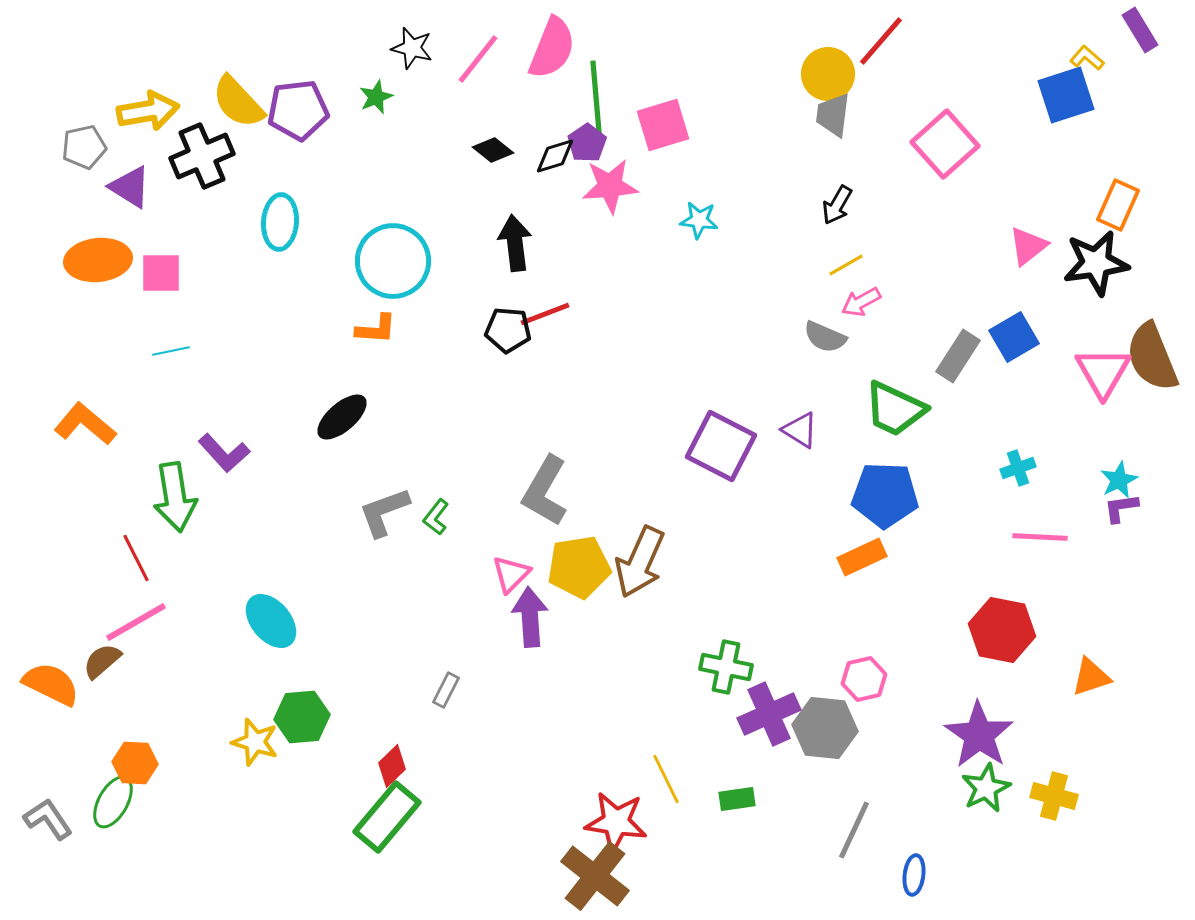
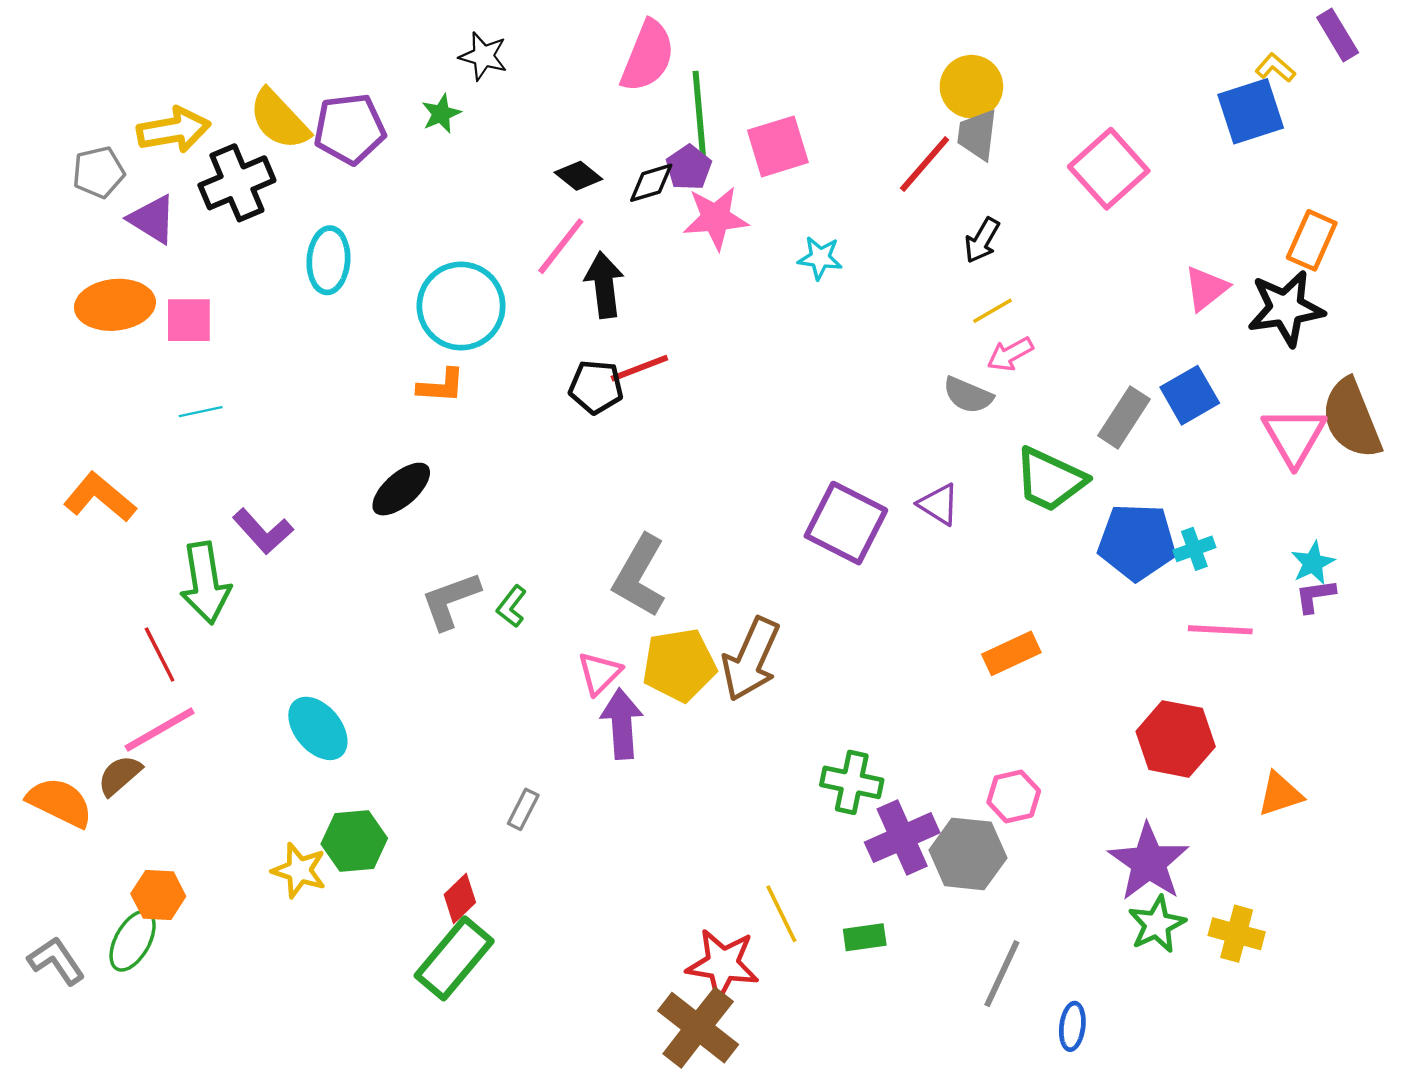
red line: (881, 41) -> (925, 164), moved
pink line: (478, 59) -> (561, 246), moved
blue pentagon: (885, 495) -> (1137, 542), moved

